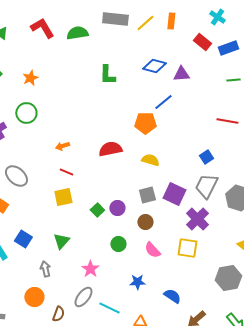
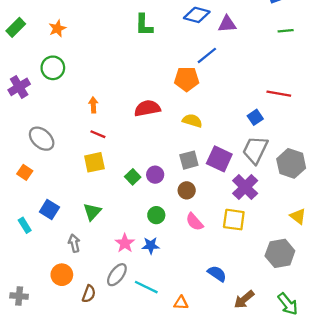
red line: (227, 121) -> (279, 94), moved
orange arrow: (62, 146) -> (93, 105), turned 104
blue star: (137, 282) -> (151, 245), moved

